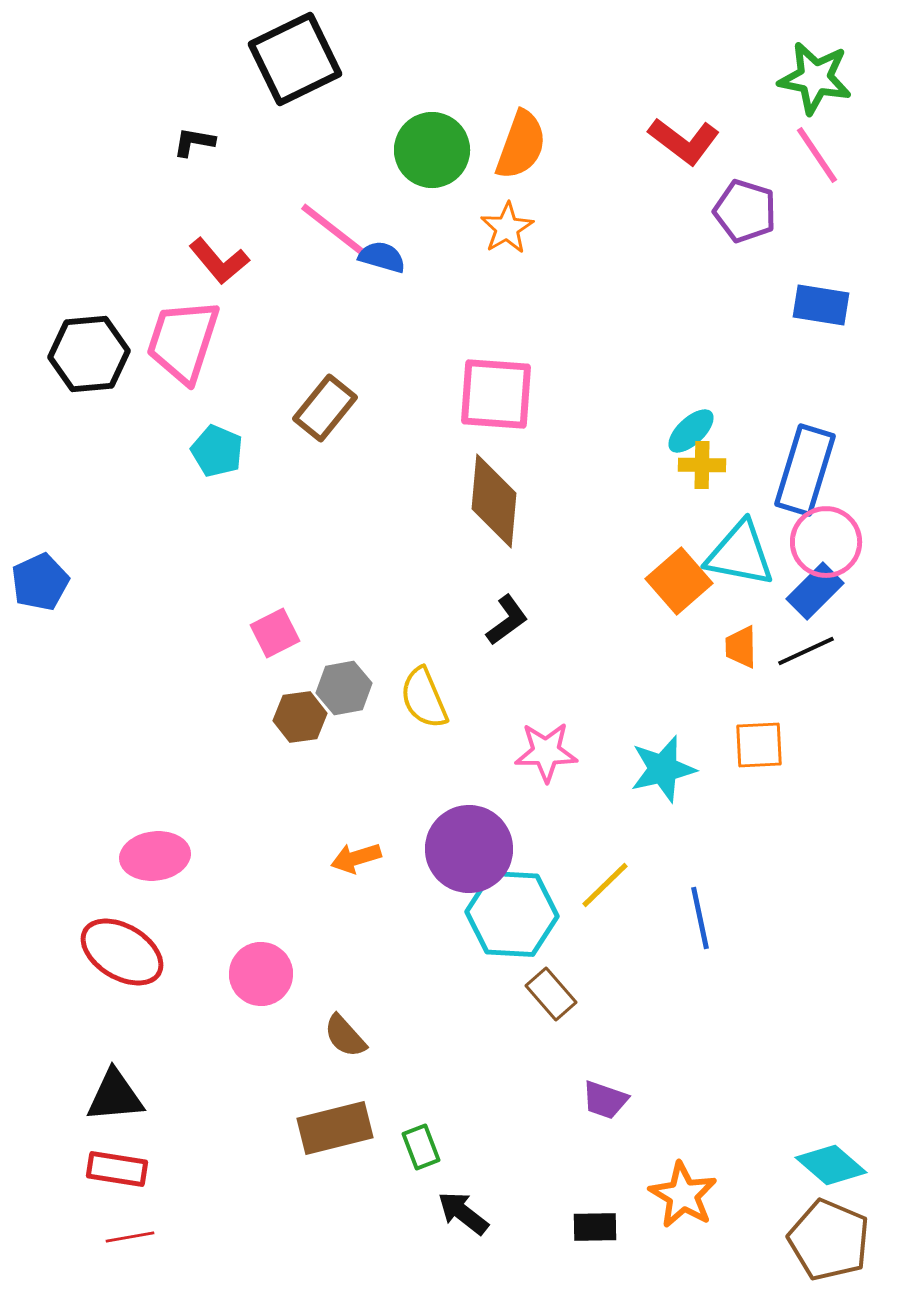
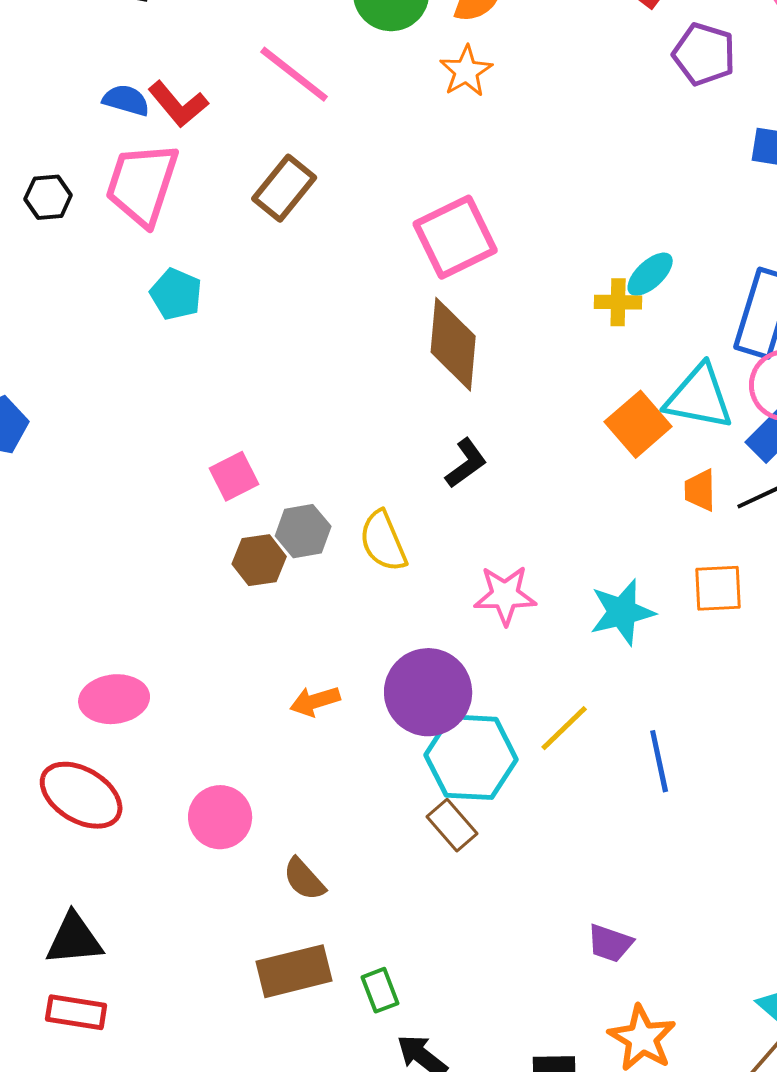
blue semicircle: (382, 257) -> (126, 100), moved
black hexagon: (89, 354) -> (48, 197), size x0.6
pink square: (496, 394) -> (455, 237), turned -30
brown rectangle: (325, 408) -> (284, 188), moved
yellow cross: (702, 465) -> (618, 302), moved
brown rectangle: (551, 994) -> (452, 825), moved
purple trapezoid: (605, 1100) -> (610, 943), moved

